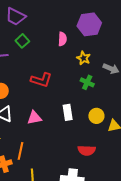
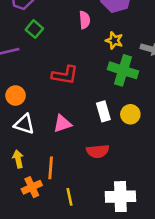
green cross: (87, 82) -> (123, 70), size x1.6
yellow circle: (96, 116) -> (130, 114), moved
red semicircle: (87, 150) -> (98, 151), moved

